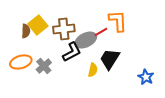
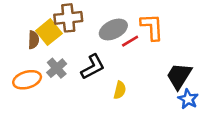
brown cross: (64, 29) -> (68, 18), moved
gray ellipse: (86, 40) -> (113, 30), moved
black trapezoid: (110, 59) -> (179, 76), moved
gray cross: (44, 66) -> (57, 68), moved

